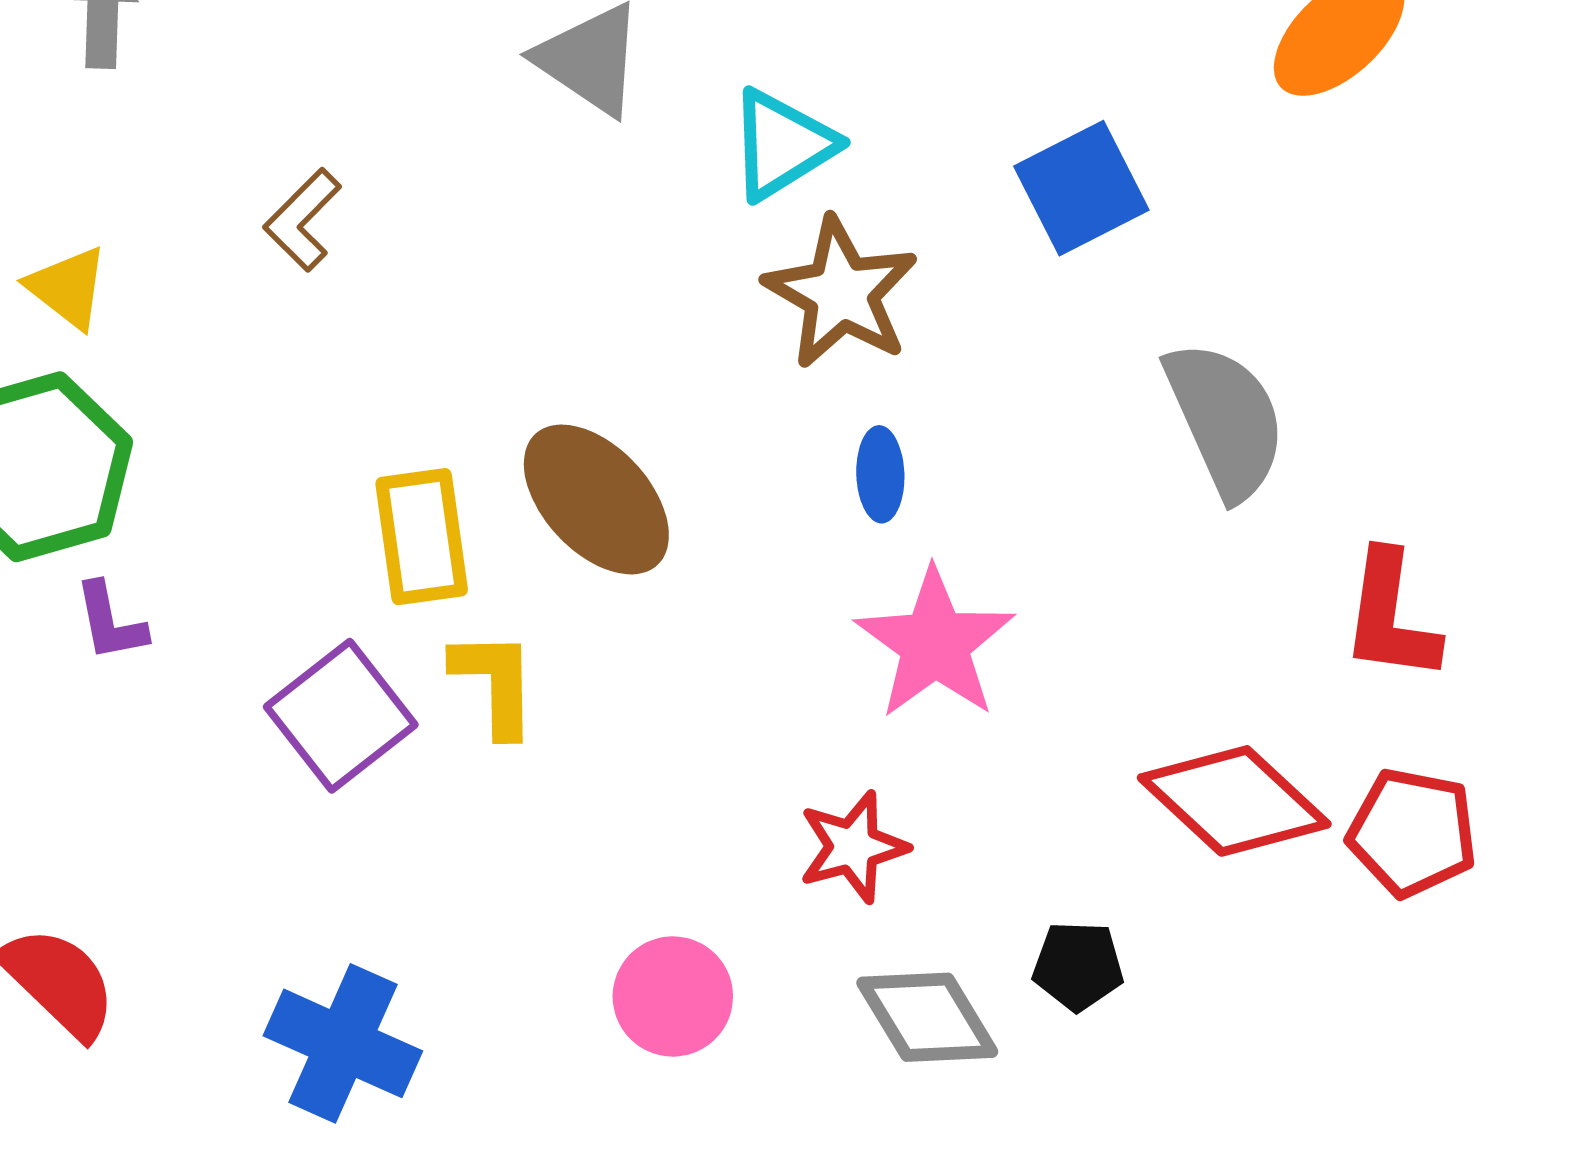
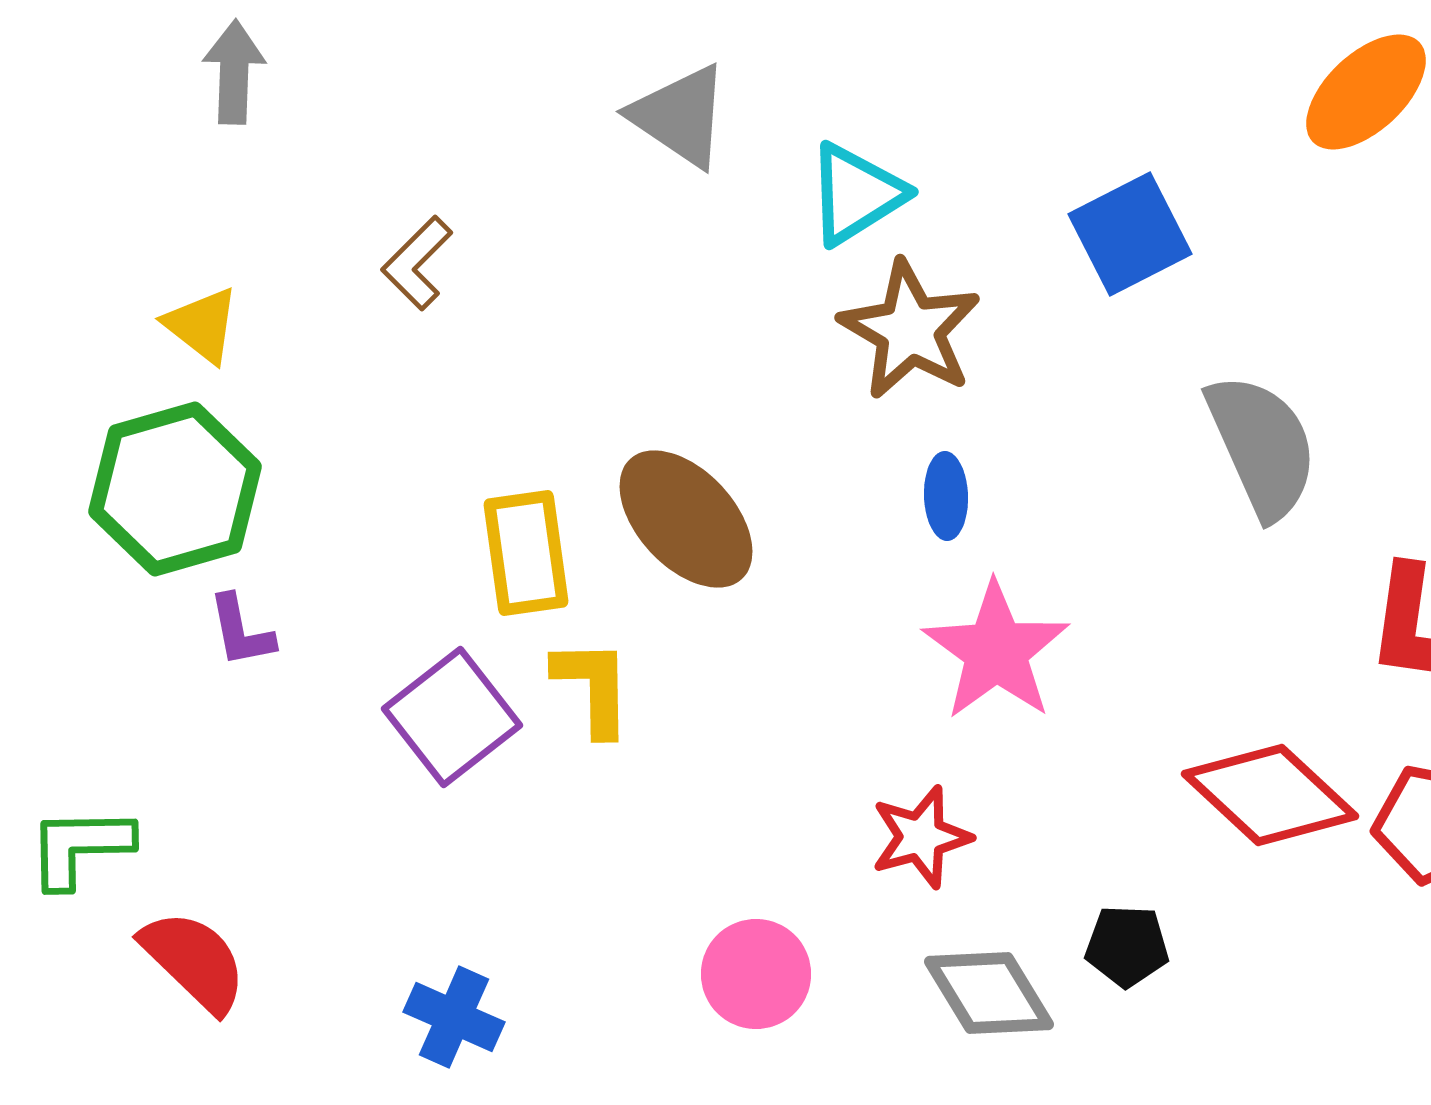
blue cross: (343, 1043) -> (454, 1017), size x0.7

